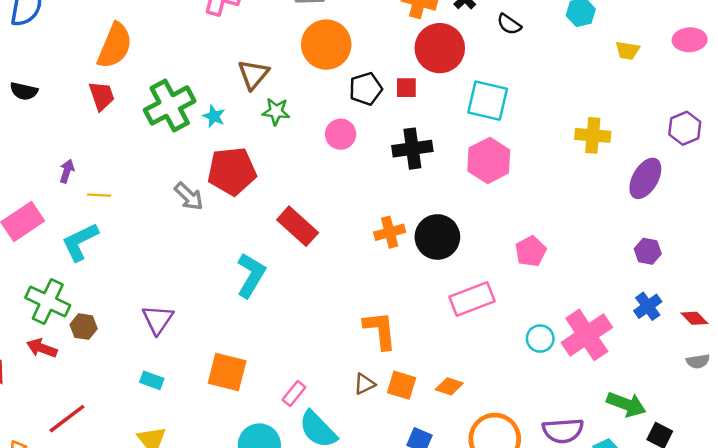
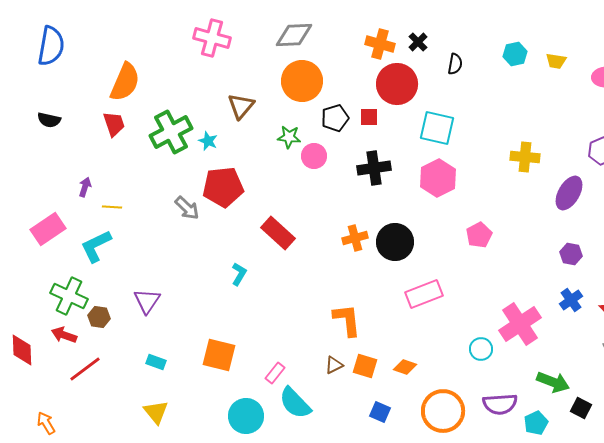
black semicircle: (509, 24) -> (455, 64), turned -115
yellow trapezoid: (627, 51) -> (556, 61), moved
green star: (276, 111) -> (289, 137), moved
pink pentagon: (531, 251) -> (479, 235), moved
cyan L-shape: (251, 275) -> (239, 274), size x0.6
purple triangle: (158, 319) -> (147, 301), moved
cyan circle: (540, 339) -> (481, 349), moved
red line: (67, 419) -> (85, 369), moved

